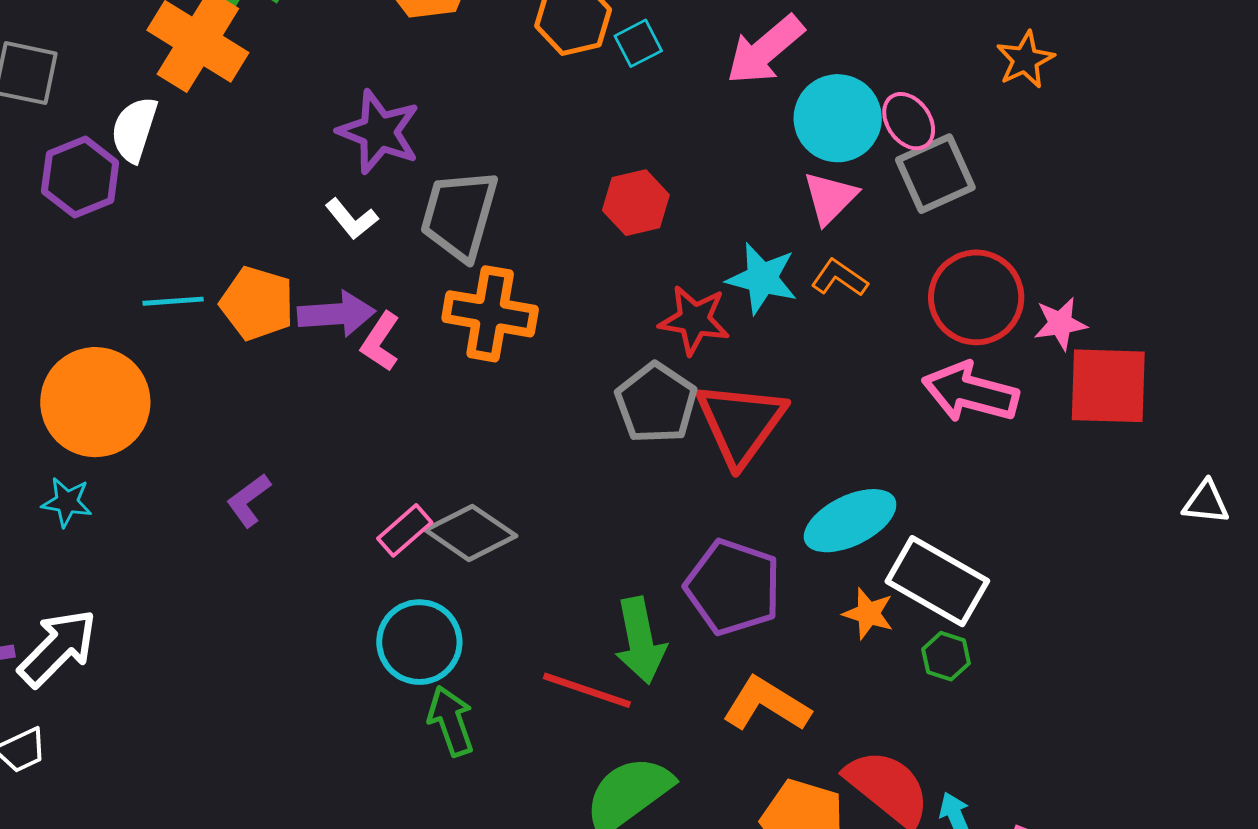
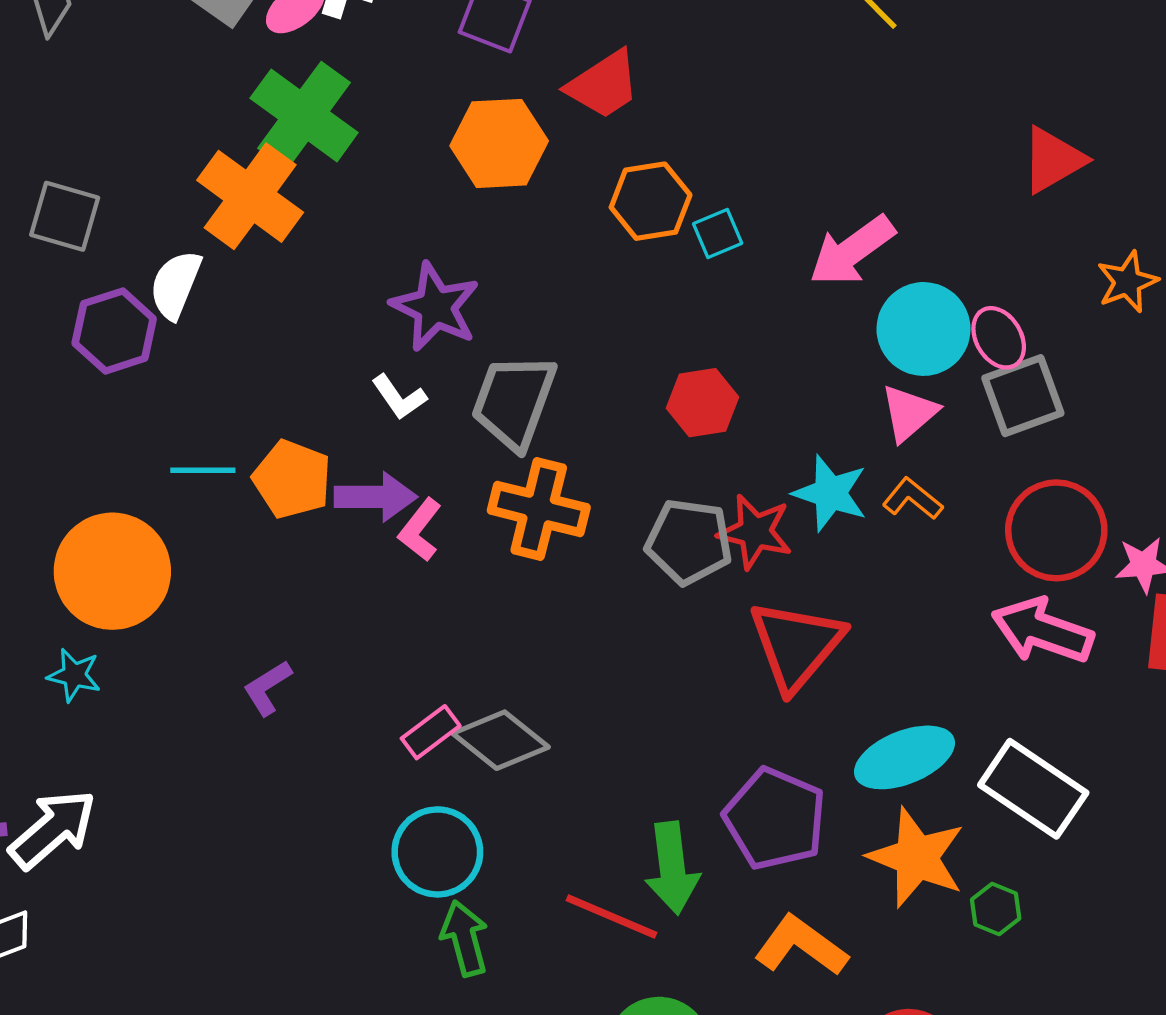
gray pentagon: (656, 403) -> (689, 542), moved, turned -30
white rectangle: (937, 581) -> (1033, 789), moved
orange star: (868, 614) -> (917, 858), size x1.8

